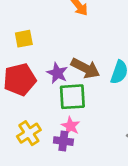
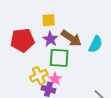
yellow square: (24, 39) -> (49, 20), moved
yellow cross: (29, 133) -> (39, 76), moved

